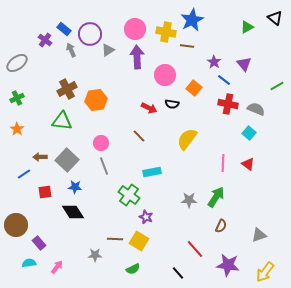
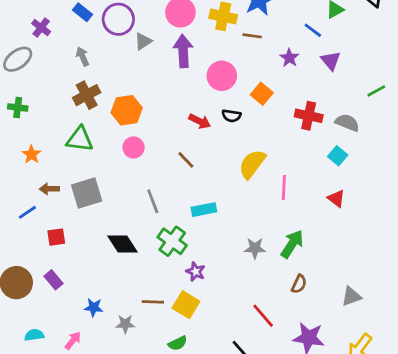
purple cross: (45, 40) -> (41, 28), moved
gray arrow: (71, 50) -> (83, 56), moved
blue line: (224, 80) -> (313, 30), moved
green cross: (17, 98) -> (18, 107), turned 32
orange star: (17, 129) -> (31, 154), moved
pink circle: (101, 143) -> (134, 147), moved
gray square: (67, 160) -> (87, 193), turned 30
pink line: (223, 163) -> (284, 187), moved
gray line: (104, 166) -> (153, 201), moved
blue star: (75, 187) -> (94, 307), moved
black diamond: (73, 212) -> (122, 244), moved
purple rectangle: (39, 243) -> (54, 280), moved

